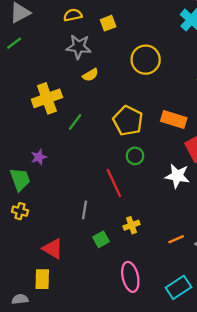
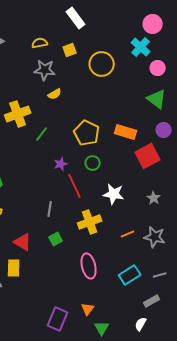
yellow circle: (146, 60) -> (102, 64), moved
purple star: (39, 157) -> (61, 164), moved
white star: (177, 176) -> (114, 194), moved
yellow cross: (132, 225) -> (90, 222), size x1.6
green square: (101, 239) -> (56, 239), moved

